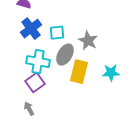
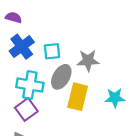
gray star: (88, 41) -> (88, 61), turned -30

